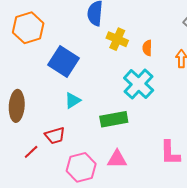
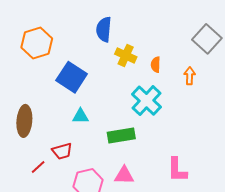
cyan triangle: (73, 100) -> (80, 116), turned 30

